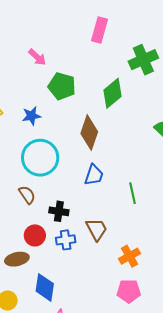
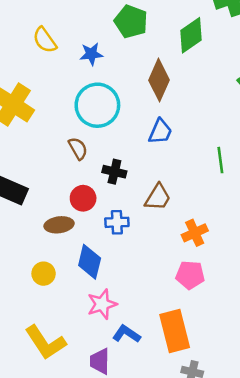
green line: (133, 193) -> (220, 160), moved
brown trapezoid: (97, 229) -> (158, 197), turned 55
blue cross: (66, 240) -> (117, 222), moved

